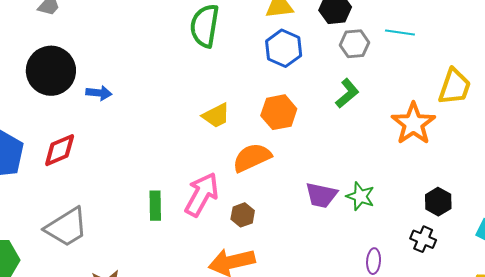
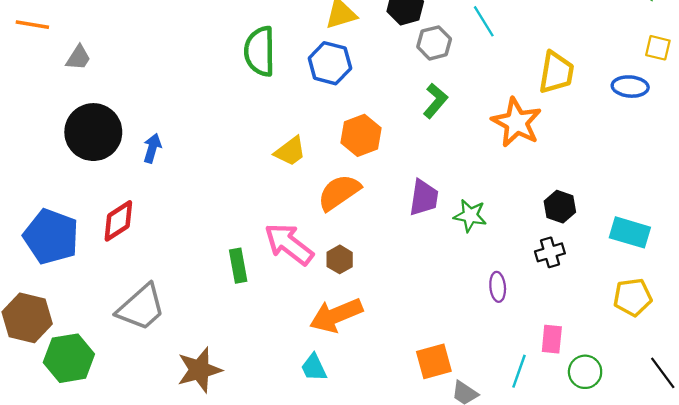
cyan line: (400, 33) -> (484, 21), turned 60
blue hexagon: (284, 48) -> (330, 63), moved
blue arrow: (99, 93) -> (152, 148), turned -70
pink arrow: (202, 194) -> (289, 244), turned -72
purple trapezoid: (321, 195) -> (424, 198), moved, turned -84
black cross: (423, 239) -> (550, 252), turned -30

